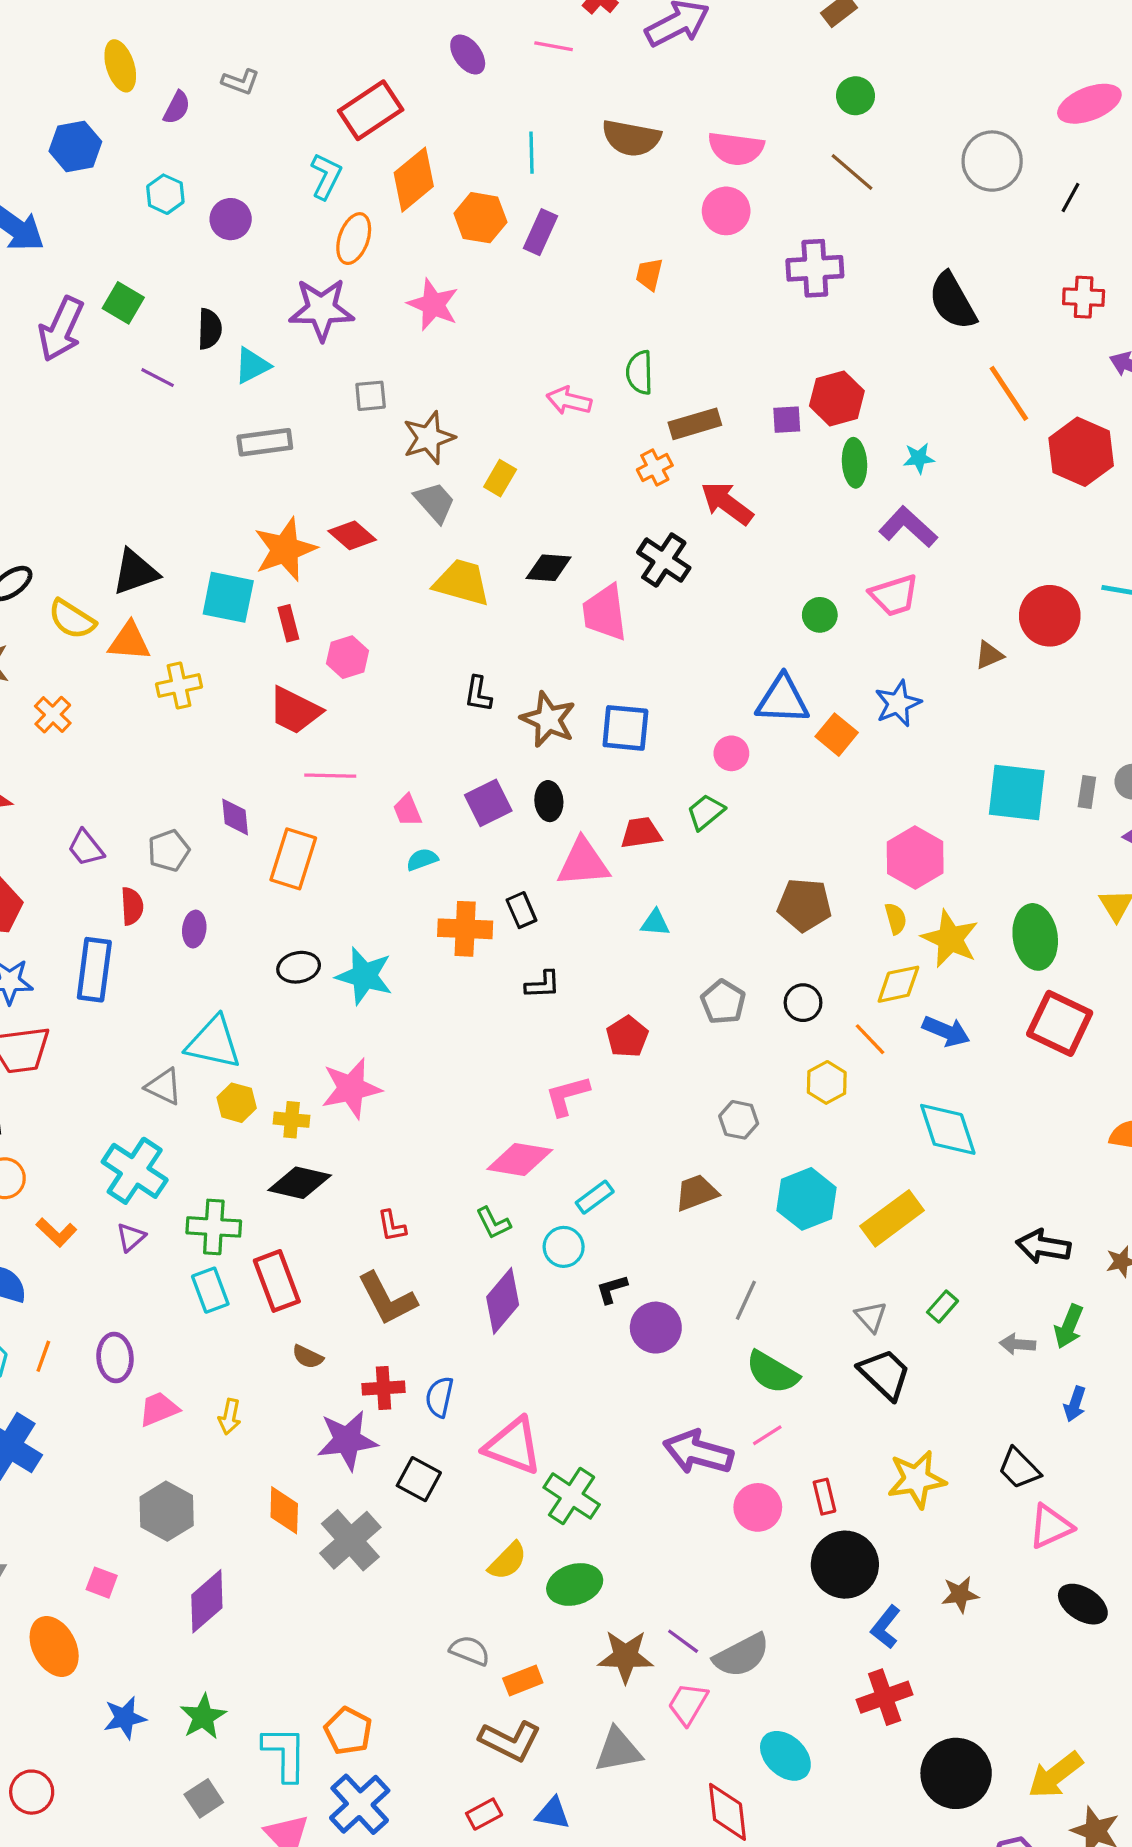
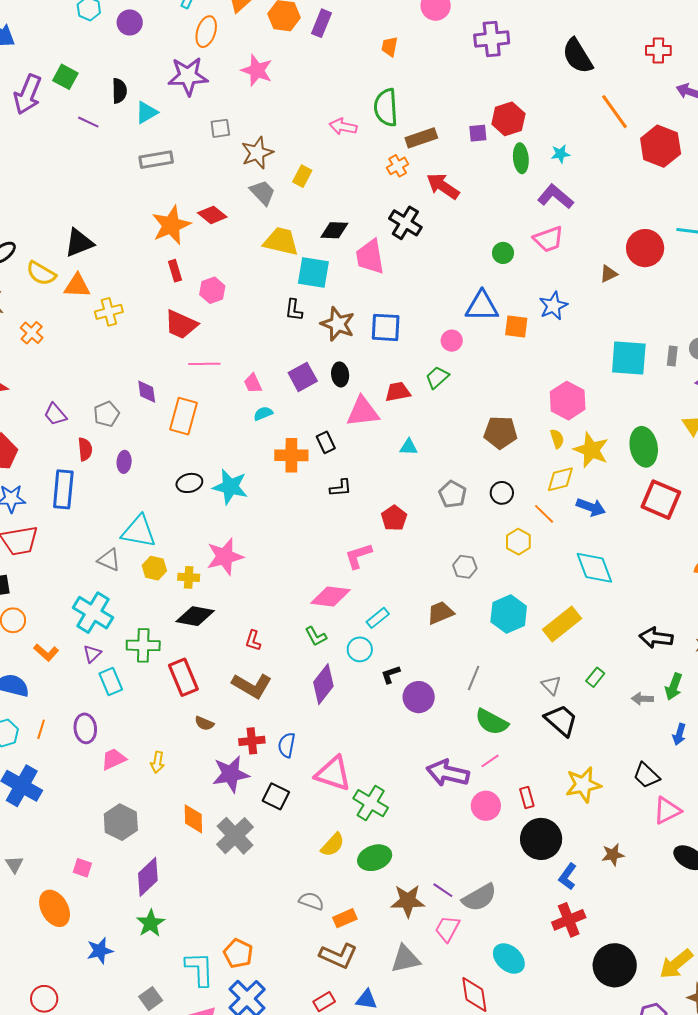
green semicircle: (640, 372) -> (386, 108), size x1.4
cyan square: (228, 597) -> (313, 273), moved
orange square: (837, 735) -> (516, 326), turned -30
red L-shape: (392, 1226) -> (253, 641), turned 30
cyan rectangle: (210, 1290) -> (111, 682), moved
brown L-shape: (387, 1299) -> (252, 686), turned -30
green star: (203, 1717) -> (151, 923), moved

